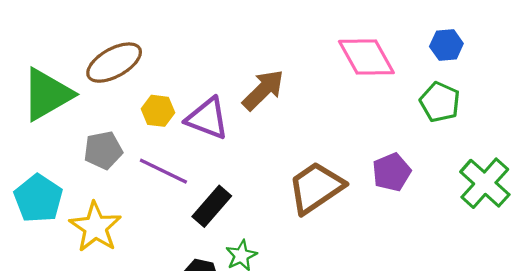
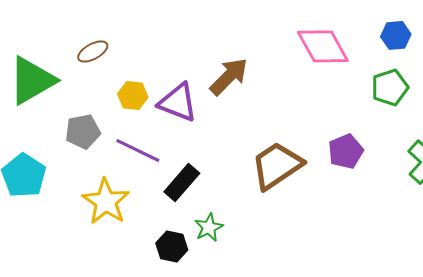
brown ellipse: (114, 63) -> (93, 51), size x0.6
green pentagon: (440, 102) -> (390, 87), turned 30
yellow star: (95, 227) -> (106, 201), moved

